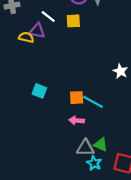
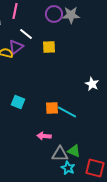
yellow square: (73, 21) -> (49, 47), moved
purple triangle: (37, 31) -> (16, 47), turned -49
pink arrow: (77, 120) -> (44, 136), moved

